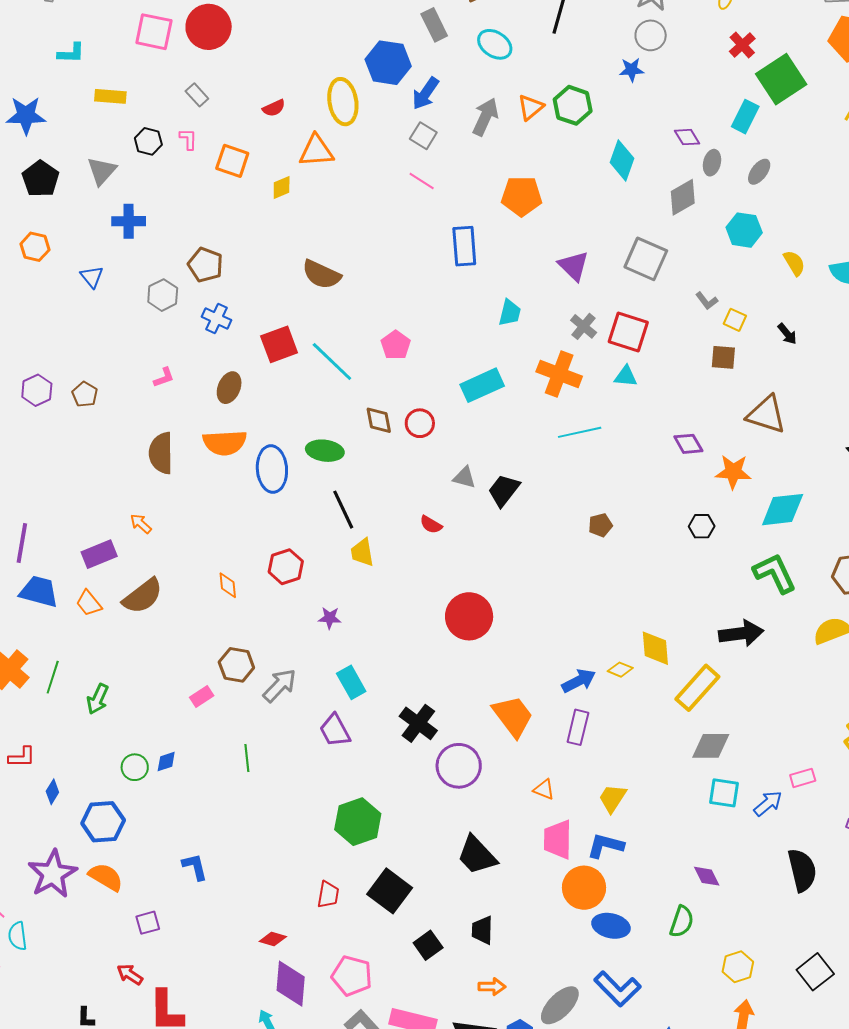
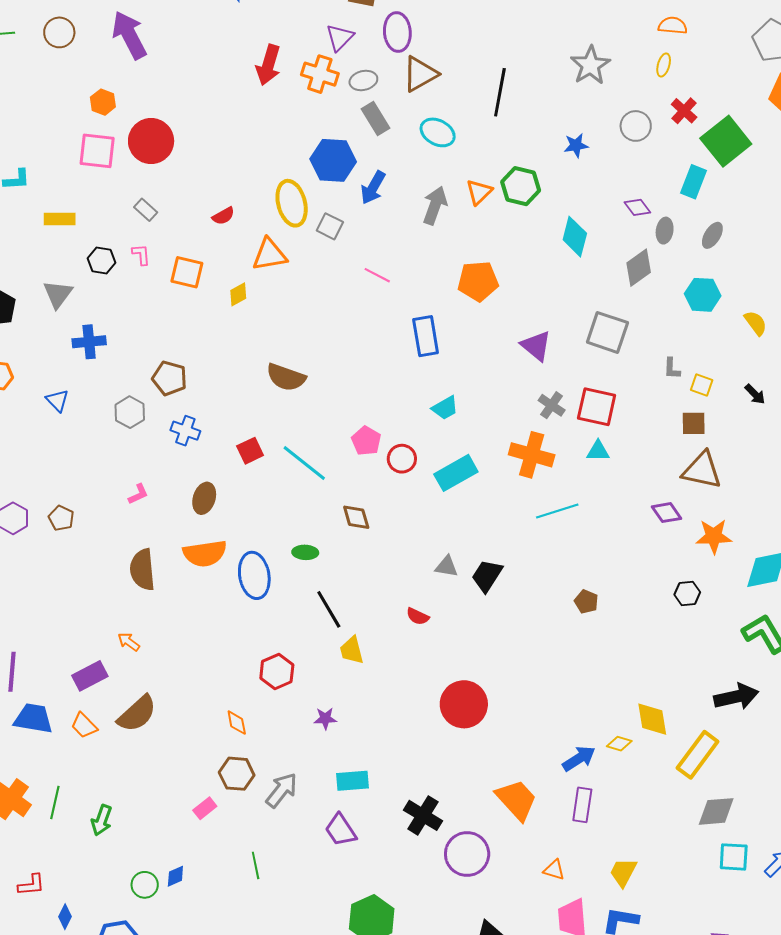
gray circle: (651, 35) -> (636, 126), moved
gray square: (423, 136) -> (330, 226), moved
gray L-shape: (707, 301) -> (672, 369), turned 45
cyan trapezoid: (510, 313) -> (445, 408), moved, turned 52
red square: (279, 344) -> (250, 451), size x0.7
brown triangle: (766, 414) -> (702, 470), moved
red circle: (420, 423) -> (402, 459), moved
green ellipse: (325, 451) -> (305, 552), size x0.7
brown pentagon: (600, 525) -> (586, 602), turned -30
orange diamond: (228, 585) -> (237, 723), moved
cyan rectangle: (351, 682) -> (352, 781), turned -60

